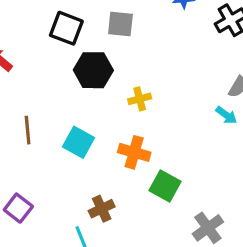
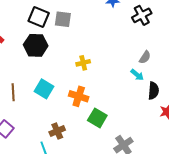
gray square: (120, 24) -> (63, 19), moved
black hexagon: (93, 70) -> (36, 45), moved
brown line: (28, 130) -> (13, 92), moved

